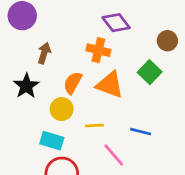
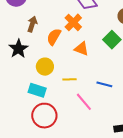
orange cross: (98, 50) -> (73, 22), turned 30
orange semicircle: (73, 83) -> (54, 37), moved
orange triangle: (110, 85) -> (81, 49), size x0.7

